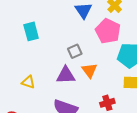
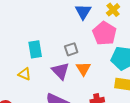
cyan rectangle: (31, 31) -> (35, 49), moved
purple triangle: (66, 75) -> (60, 71), turned 42

